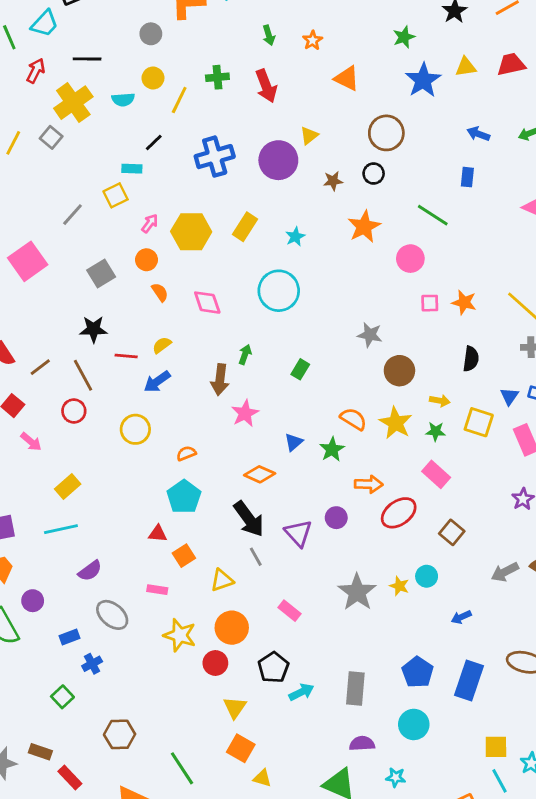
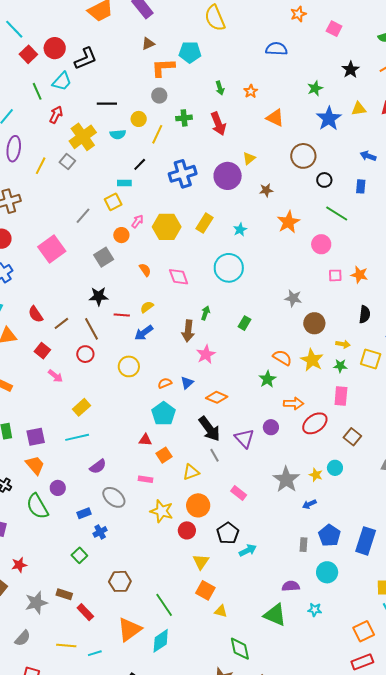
gray circle: (151, 34) -> (159, 96), moved
black line: (87, 59) -> (107, 104), moved
black circle: (374, 174) -> (324, 180), moved
orange circle: (147, 260) -> (121, 235), moved
blue triangle: (294, 442) -> (187, 383), moved
pink rectangle: (436, 474) -> (341, 396), turned 54
blue arrow: (461, 617) -> (309, 504), moved
gray rectangle: (355, 688) -> (303, 545), moved, size x0.6

